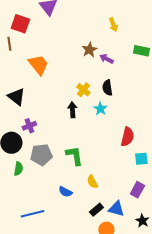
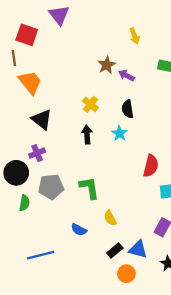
orange trapezoid: (38, 65) -> (30, 82), moved
yellow cross: (83, 90) -> (90, 104), moved
black triangle: (16, 97) -> (42, 119), moved

